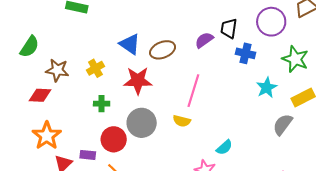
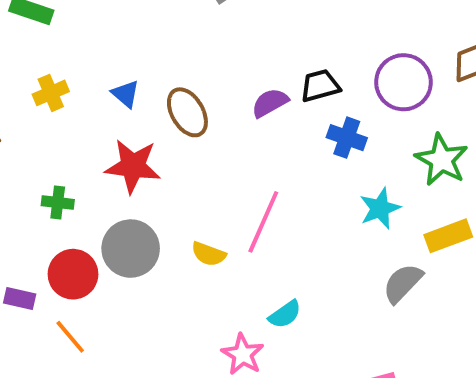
black trapezoid: (229, 28) -> (320, 86), turned 60
blue triangle: (130, 44) -> (126, 94), size x0.7
brown ellipse: (163, 50) -> (187, 112), turned 75
yellow cross: (95, 68) -> (51, 93), moved
pink line: (193, 91) -> (263, 222), moved

